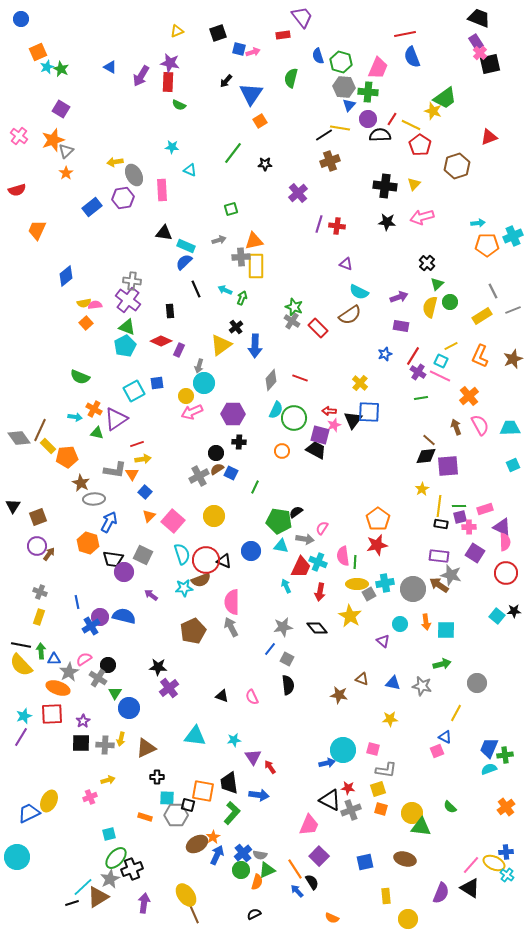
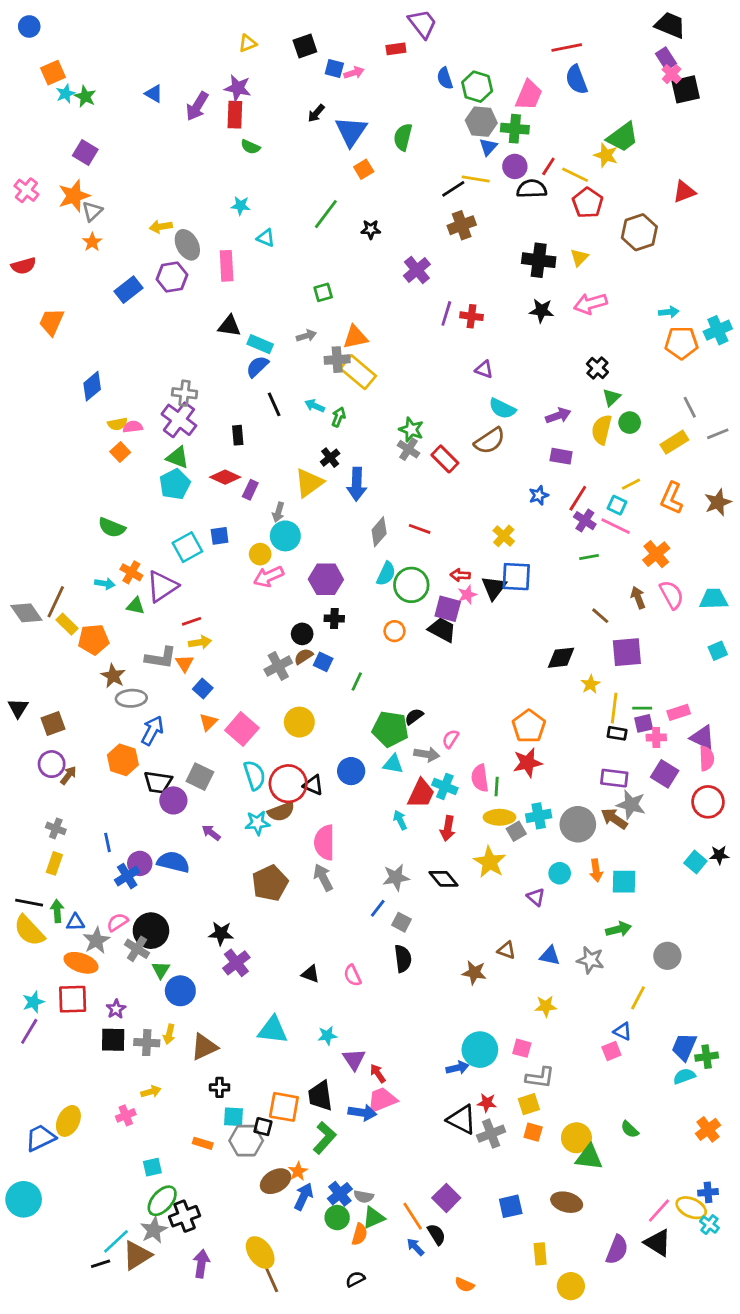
green semicircle: (291, 78) -> (403, 137), moved
yellow rectangle: (256, 266) -> (358, 372), turned -50
black diamond: (426, 456) -> (561, 658), moved
black circle: (108, 665) -> (151, 931), size x1.6
pink trapezoid: (309, 825) -> (382, 1100), moved, turned -135

